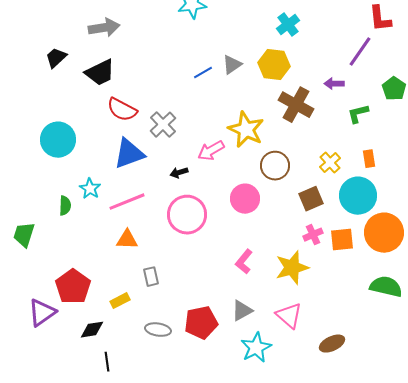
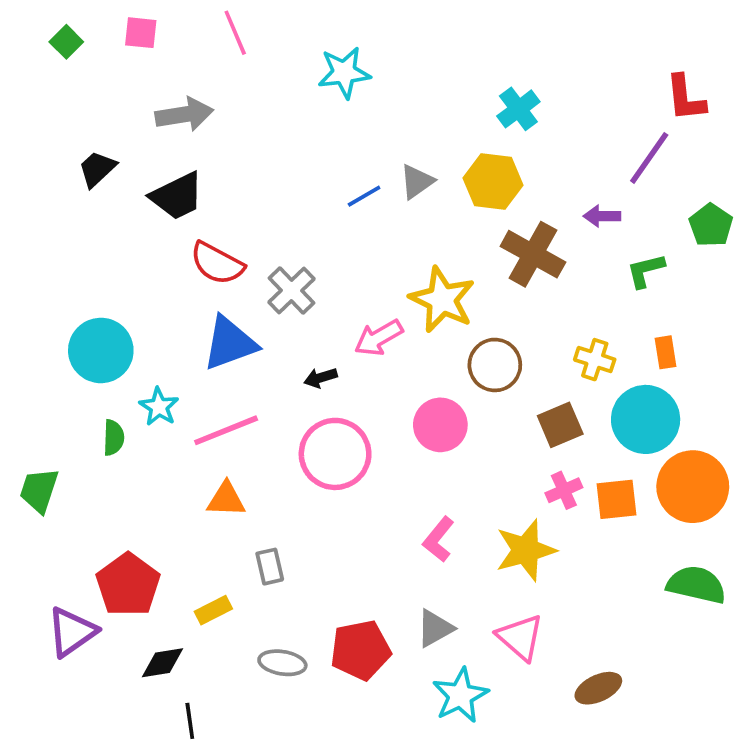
cyan circle: (58, 140) -> (101, 350), moved
yellow cross: (330, 163) -> (595, 360), turned -30

